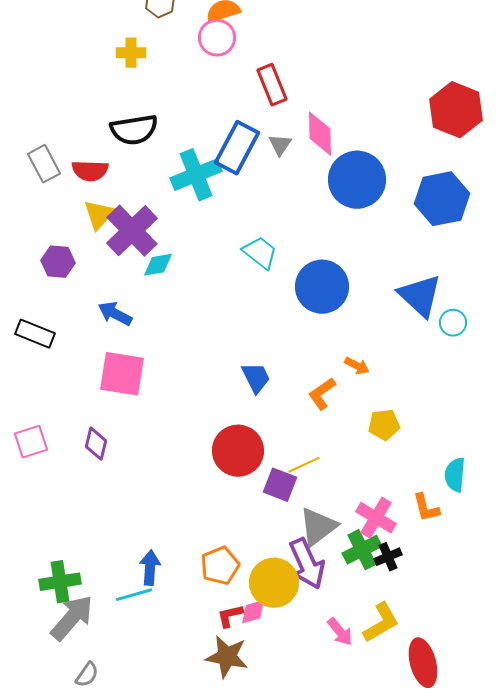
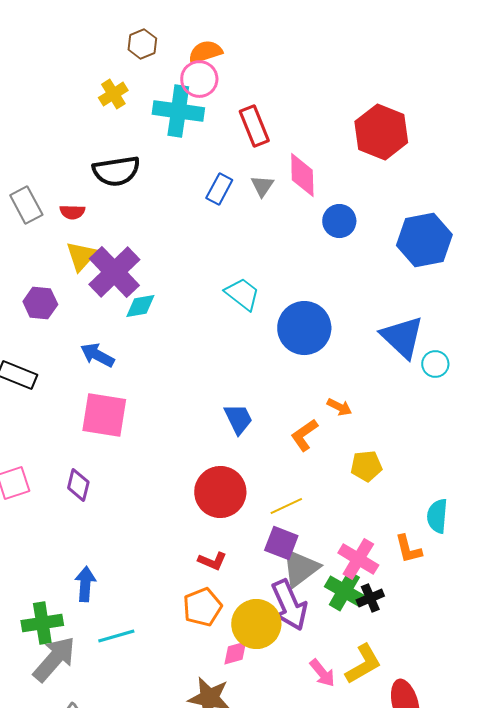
yellow cross: (131, 53) -> (113, 94), turned -32
red hexagon: (456, 110) -> (381, 132), moved
blue rectangle: (237, 148) -> (219, 189), size x0.6
red semicircle: (90, 171) -> (72, 212), size x0.7
cyan cross: (196, 175) -> (178, 111), moved, turned 30
blue circle: (357, 180) -> (339, 221), size x0.6
purple square: (280, 485) -> (281, 543), moved
green cross: (362, 550) -> (344, 591), turned -33
blue arrow: (150, 568) -> (85, 584), moved
red L-shape: (230, 616) -> (212, 561), moved, turned -144

